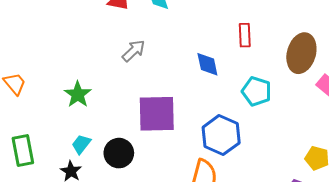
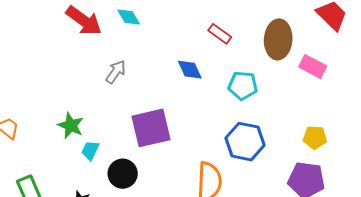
red rectangle: (245, 35) -> (220, 34), turned -40
blue hexagon: (221, 135) -> (245, 142), moved
cyan trapezoid: (81, 144) -> (90, 150), moved

